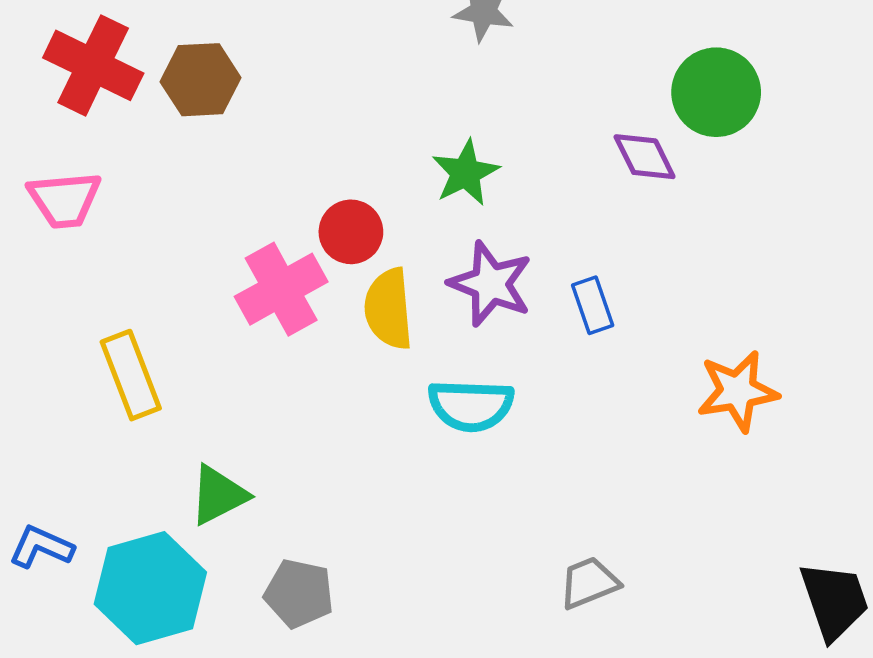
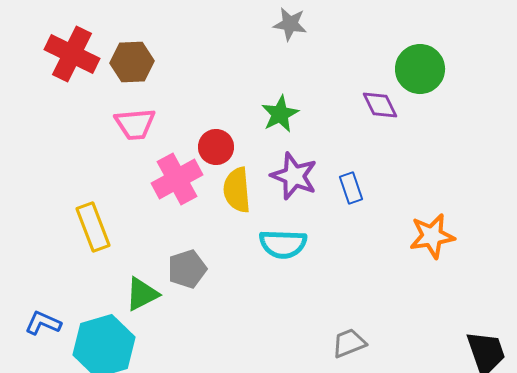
pink trapezoid: (65, 200) -> (135, 124), moved
gray pentagon: (299, 593) -> (187, 269), moved, turned -30

